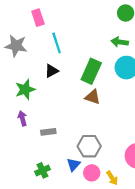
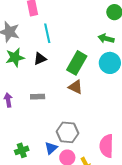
green star: (25, 89) -> (15, 57), moved
gray rectangle: (48, 132) -> (38, 97), moved

